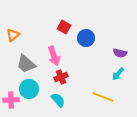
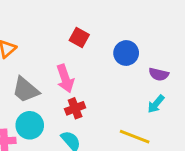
blue circle: (86, 38) -> (126, 53), moved

